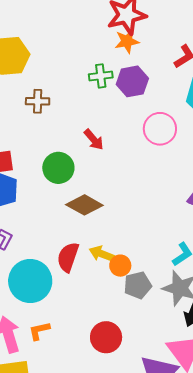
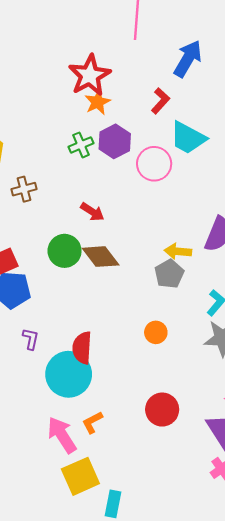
pink circle: (160, 129) -> (154, 164), moved
brown diamond: (84, 205) -> (101, 257), moved, turned 39
yellow arrow: (102, 254) -> (178, 251), moved
red semicircle: (68, 257) -> (82, 348), moved
gray pentagon: (138, 285) -> (169, 274), moved

